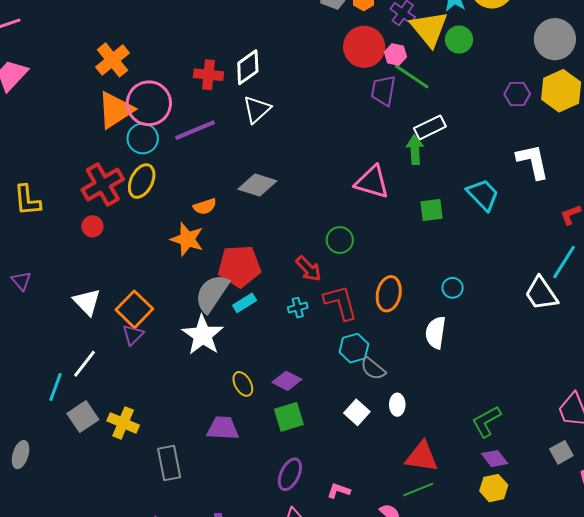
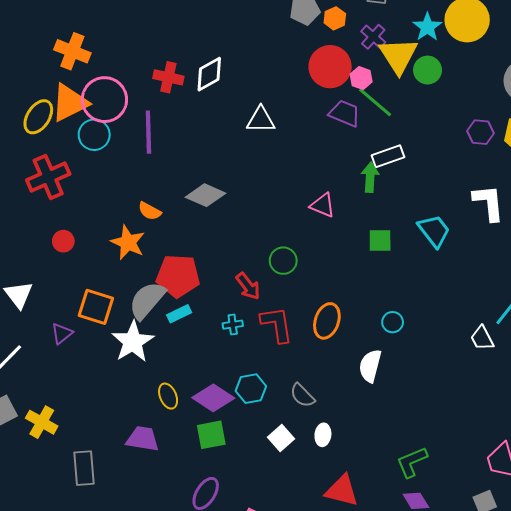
orange cross: (112, 60) -> (72, 51), turned -36
purple trapezoid: (383, 91) -> (345, 113), turned 96
white triangle: (257, 109) -> (261, 120), moved, turned 36
purple line: (195, 130) -> (148, 132), turned -75
yellow ellipse: (142, 181) -> (38, 117), moved
pink triangle: (372, 182) -> (323, 205), size x0.7
orange semicircle: (205, 207) -> (150, 211), turned 40
red circle: (92, 226) -> (63, 241), moved
white trapezoid: (541, 294) -> (482, 338), size x0.7
orange square: (134, 309) -> (96, 307), moved, turned -33
cyan hexagon: (354, 348) -> (251, 389), moved
purple diamond: (287, 381) -> (213, 398), size x1.4

